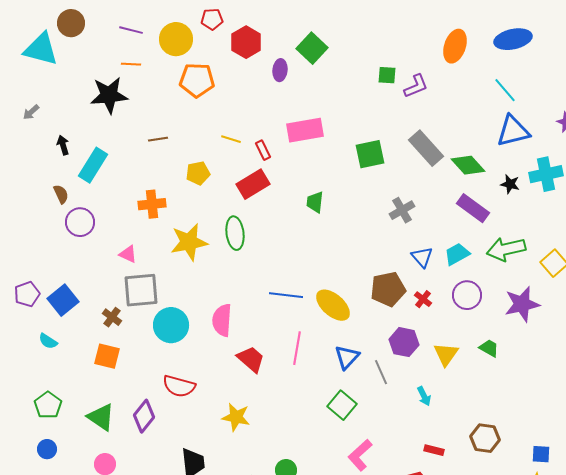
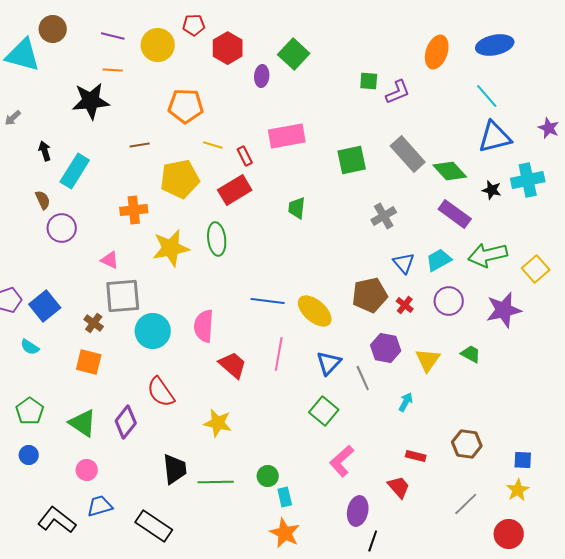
orange pentagon: (197, 80) -> (186, 106), moved
yellow pentagon: (198, 173) -> (180, 179), size x1.6
red semicircle: (179, 386) -> (161, 392), turned 40
cyan arrow: (424, 396) -> (406, 402), turned -126

